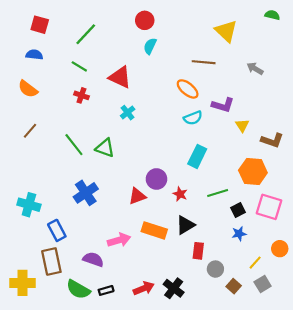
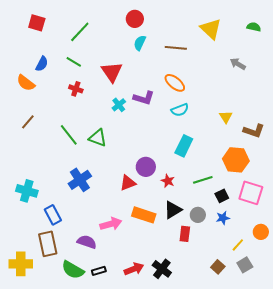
green semicircle: (272, 15) -> (254, 27), moved
blue semicircle: (34, 55) -> (42, 64), moved, turned 112
brown line: (204, 62) -> (176, 48), moved
red triangle: (120, 77) -> (112, 72), turned 30
purple L-shape: (223, 105) -> (144, 98), moved
gray circle: (215, 269) -> (198, 215), moved

